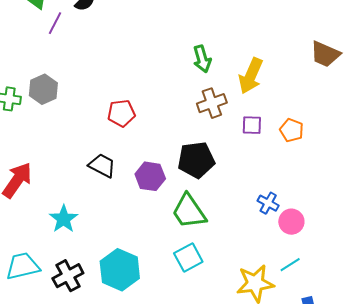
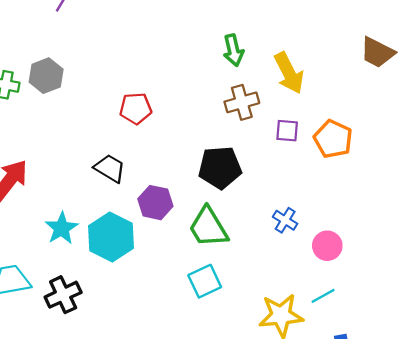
yellow arrow: (251, 76) -> (289, 73), turned -54
orange pentagon: (292, 130) -> (333, 139), size x1.4
purple hexagon: (150, 176) -> (155, 203), moved
blue cross: (268, 203) -> (285, 220), moved
cyan hexagon: (120, 270) -> (111, 237), moved

